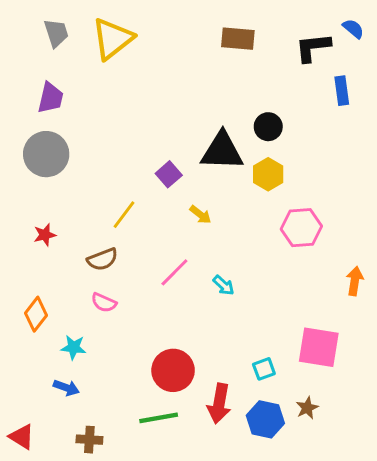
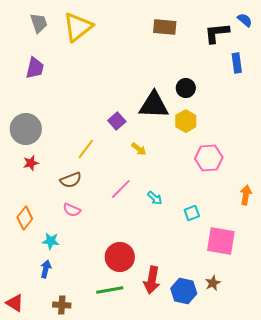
gray circle: (46, 154) -> (26, 129), moved
cyan square: (264, 369) -> (192, 213), moved
blue arrow: (66, 388) -> (46, 269), turned -96

